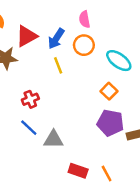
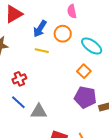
pink semicircle: (85, 19) -> (72, 11), moved
red triangle: (26, 36) -> (14, 14), moved
yellow line: (58, 65) -> (42, 51), turned -56

